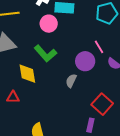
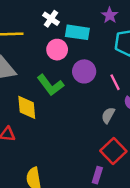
purple circle: (85, 61) -> (84, 71), moved
gray semicircle: (71, 81) -> (108, 115), moved

